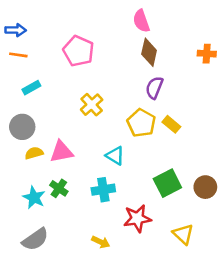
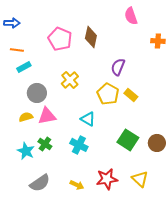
pink semicircle: (141, 21) -> (131, 16), moved
brown diamond: (149, 52) -> (91, 37), moved
orange line: (18, 55) -> (17, 50), moved
gray circle: (22, 127) -> (37, 93), moved
green square: (167, 183) -> (128, 140), turned -30
cyan cross: (103, 190) -> (79, 145), turned 36
red star: (137, 218) -> (107, 179), moved
gray semicircle: (35, 239) -> (40, 183), moved

